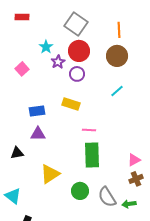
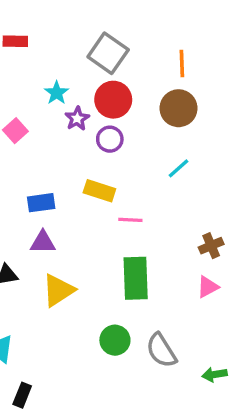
pink line: (89, 130) -> (130, 220), moved
yellow triangle: (50, 174) -> (58, 290), moved
brown cross: (136, 179) -> (211, 246), moved
green arrow: (129, 204) -> (215, 374), moved

